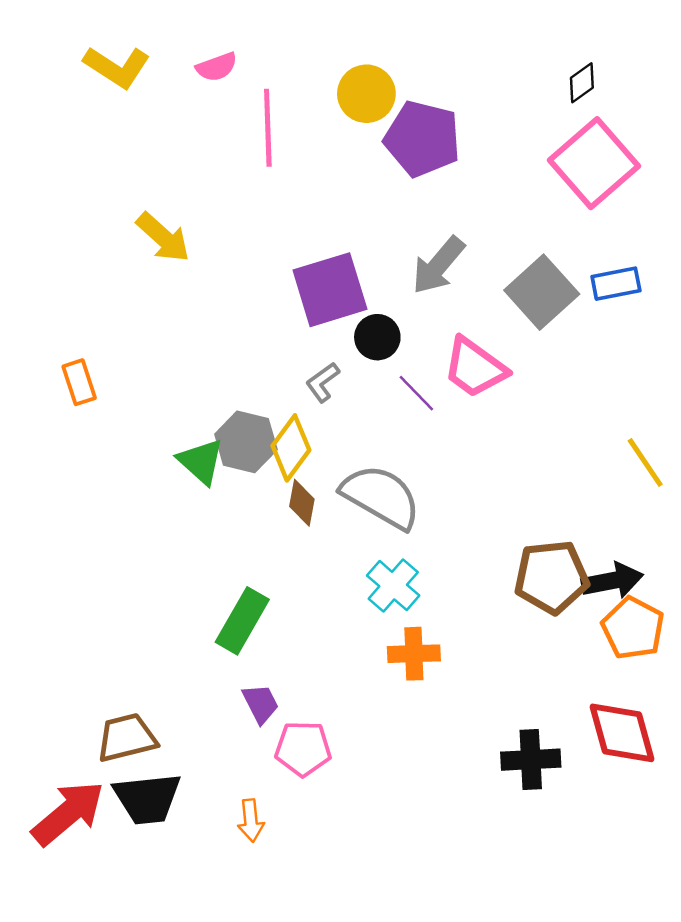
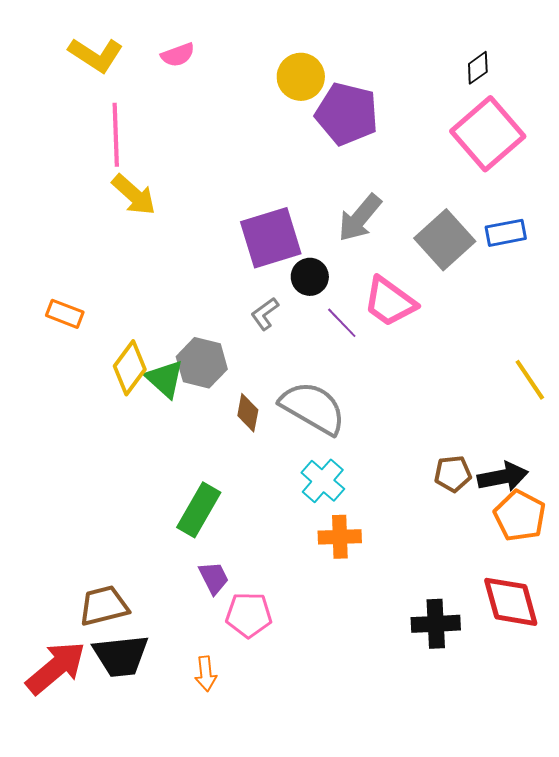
pink line: (268, 128) -> (116, 135), moved
orange rectangle: (79, 382) -> (65, 314), turned -51
yellow diamond: (291, 448) -> (130, 368), moved
brown pentagon: (551, 577) -> (453, 474), size x0.6

